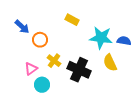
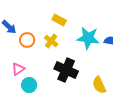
yellow cross: (54, 61) -> (51, 41), moved
yellow semicircle: (110, 63) -> (99, 85), moved

